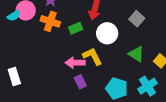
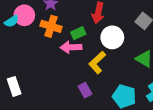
yellow L-shape: (92, 56) -> (97, 63), turned -105
pink arrow: (75, 63) -> (71, 47), moved

